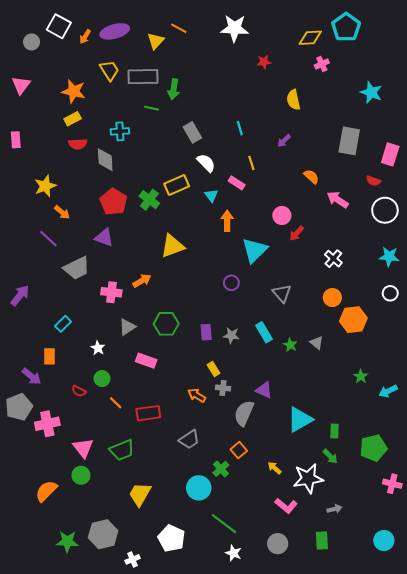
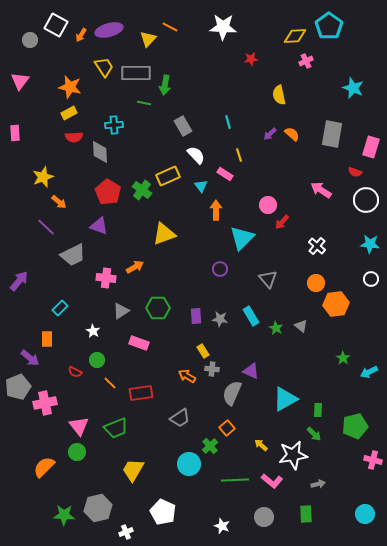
orange semicircle: (311, 177) -> (292, 134), moved
green line: (224, 524) -> (235, 480), moved, turned -40

